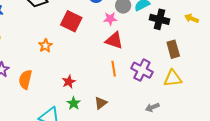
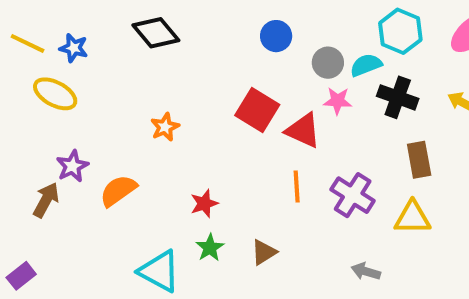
pink star: (110, 19) -> (338, 101), moved
red square: (71, 21) -> (257, 110), moved
orange semicircle: (25, 79) -> (118, 191), turned 36
gray arrow: (152, 107) -> (366, 271), turned 32

